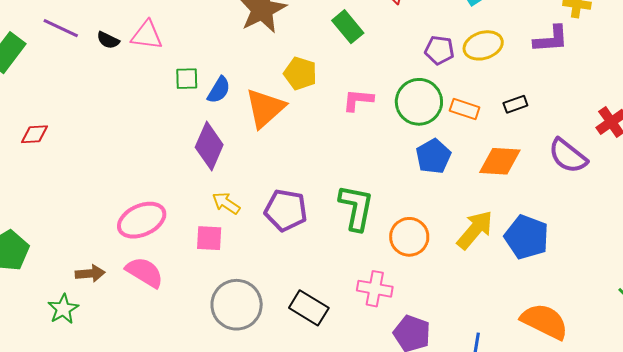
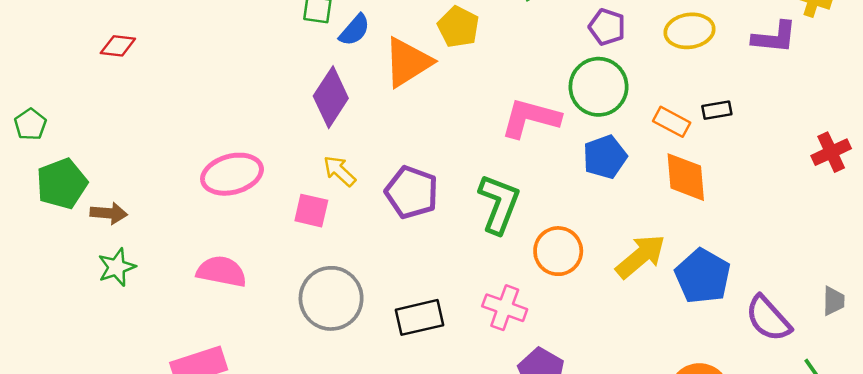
purple pentagon: (439, 50) -> (607, 27), moved
pink L-shape: (358, 100) -> (530, 118), moved, size x1.5
orange rectangle: (465, 109) -> (672, 122), moved
purple semicircle: (568, 156) -> (768, 319), moved
orange diamond: (500, 161) -> (686, 177), turned 72
pink semicircle: (145, 272) -> (222, 271), moved, turned -30
brown arrow: (90, 274) -> (109, 213), moved
black rectangle: (309, 308) -> (419, 317), turned -54

